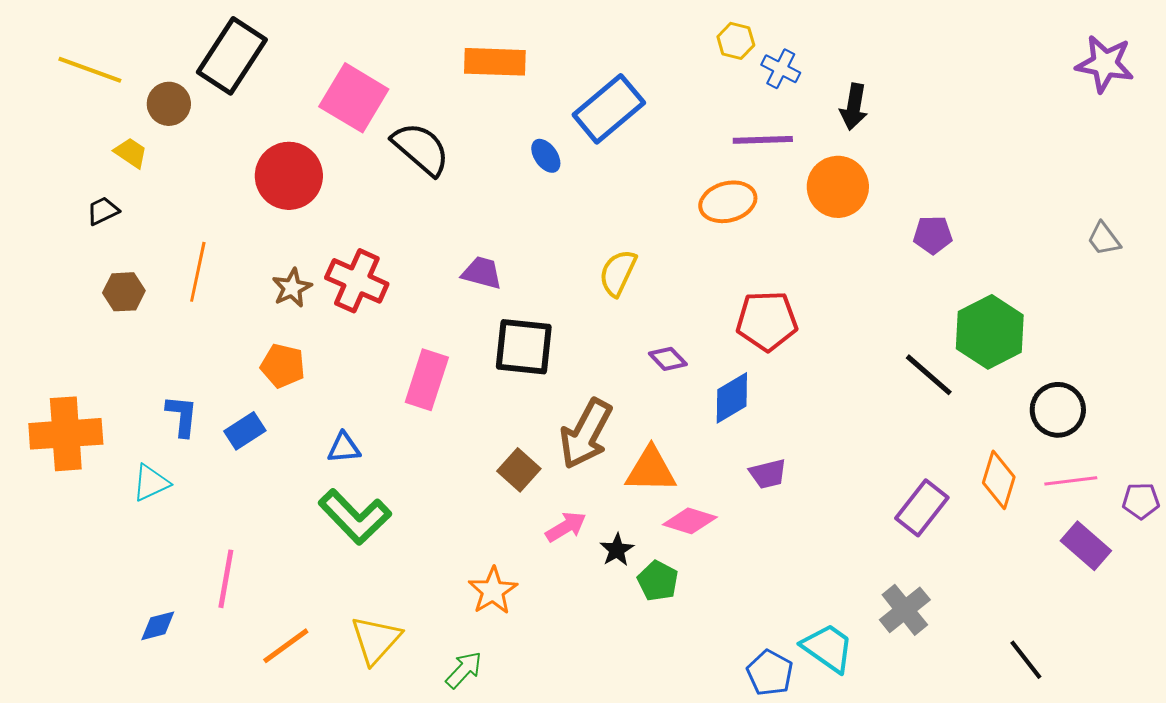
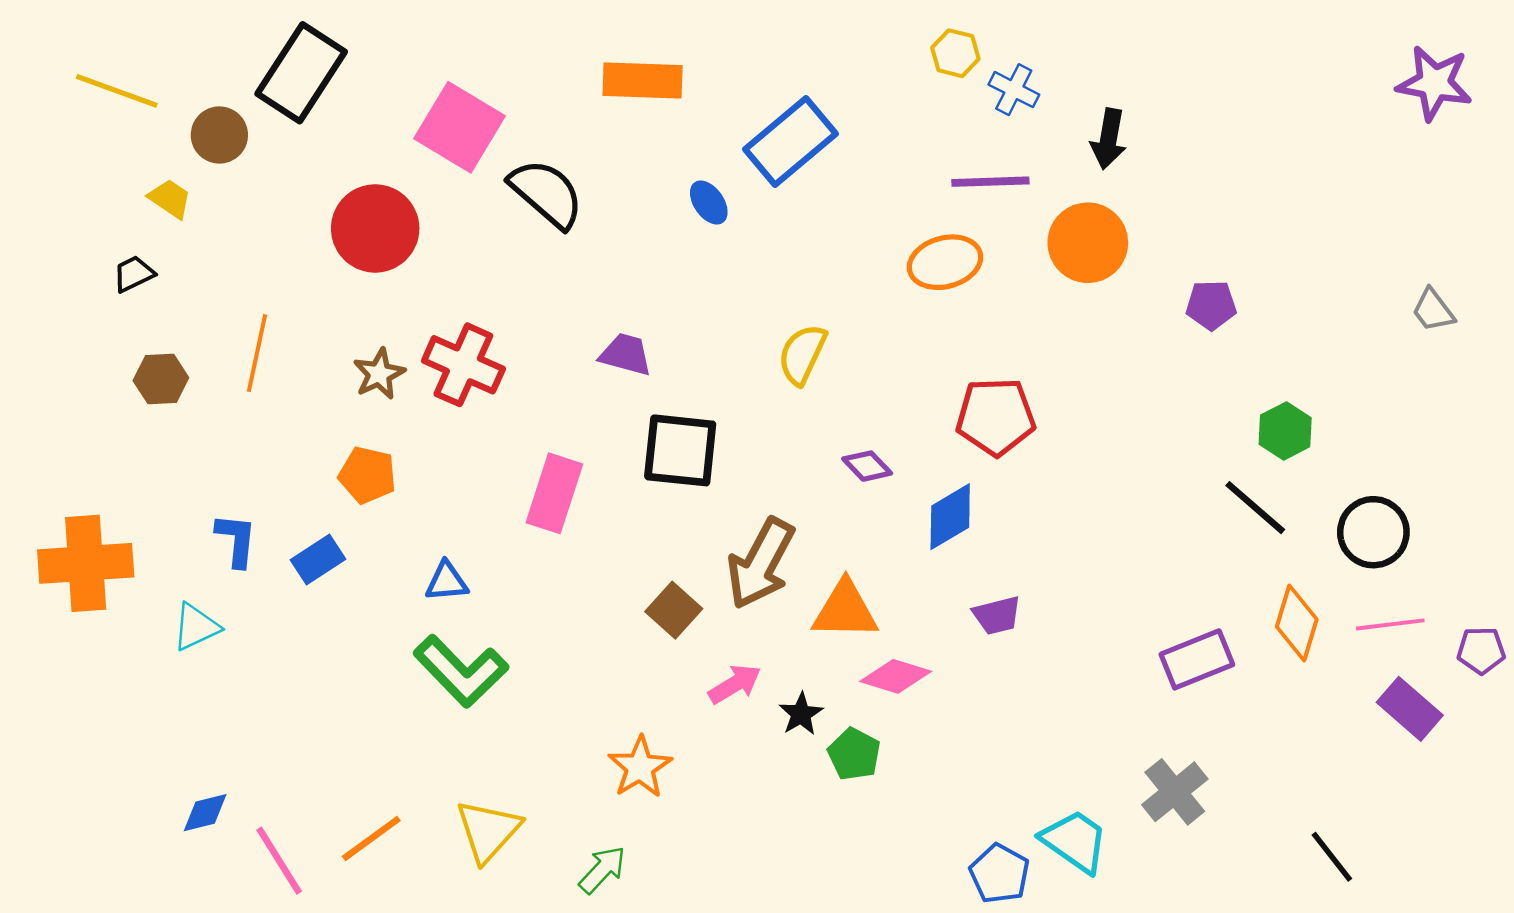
green hexagon: (990, 332) -> (1285, 431), size x0.6
black line: (929, 375) -> (1255, 508), moved
purple rectangle: (922, 508) -> (1197, 659), turned 30
pink line: (226, 579) -> (279, 861), moved, turned -42

